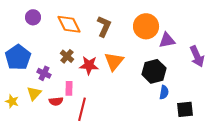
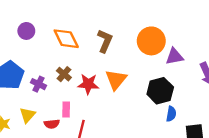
purple cross: (44, 73) -> (38, 84), moved

